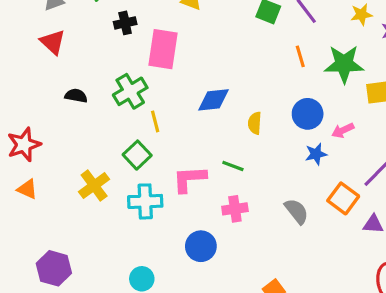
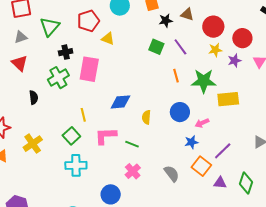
green cross: (130, 91) -> (58, 78), moved
black semicircle: (76, 96) -> (34, 98), turned 72
blue star: (316, 154) -> (191, 142), moved
pink L-shape: (189, 179) -> (106, 136), moved
yellow cross: (94, 186) -> (33, 144), moved
pink cross: (235, 209) -> (133, 171), turned -35

